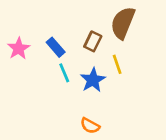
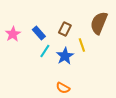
brown semicircle: (123, 23) -> (99, 23), moved
cyan line: (64, 73) -> (45, 51), turned 56

